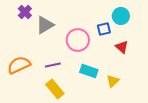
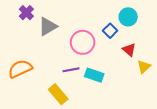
blue square: (104, 29) -> (110, 31), turned -32
purple line: (53, 65) -> (71, 70), moved
yellow triangle: (113, 81) -> (144, 67), moved

